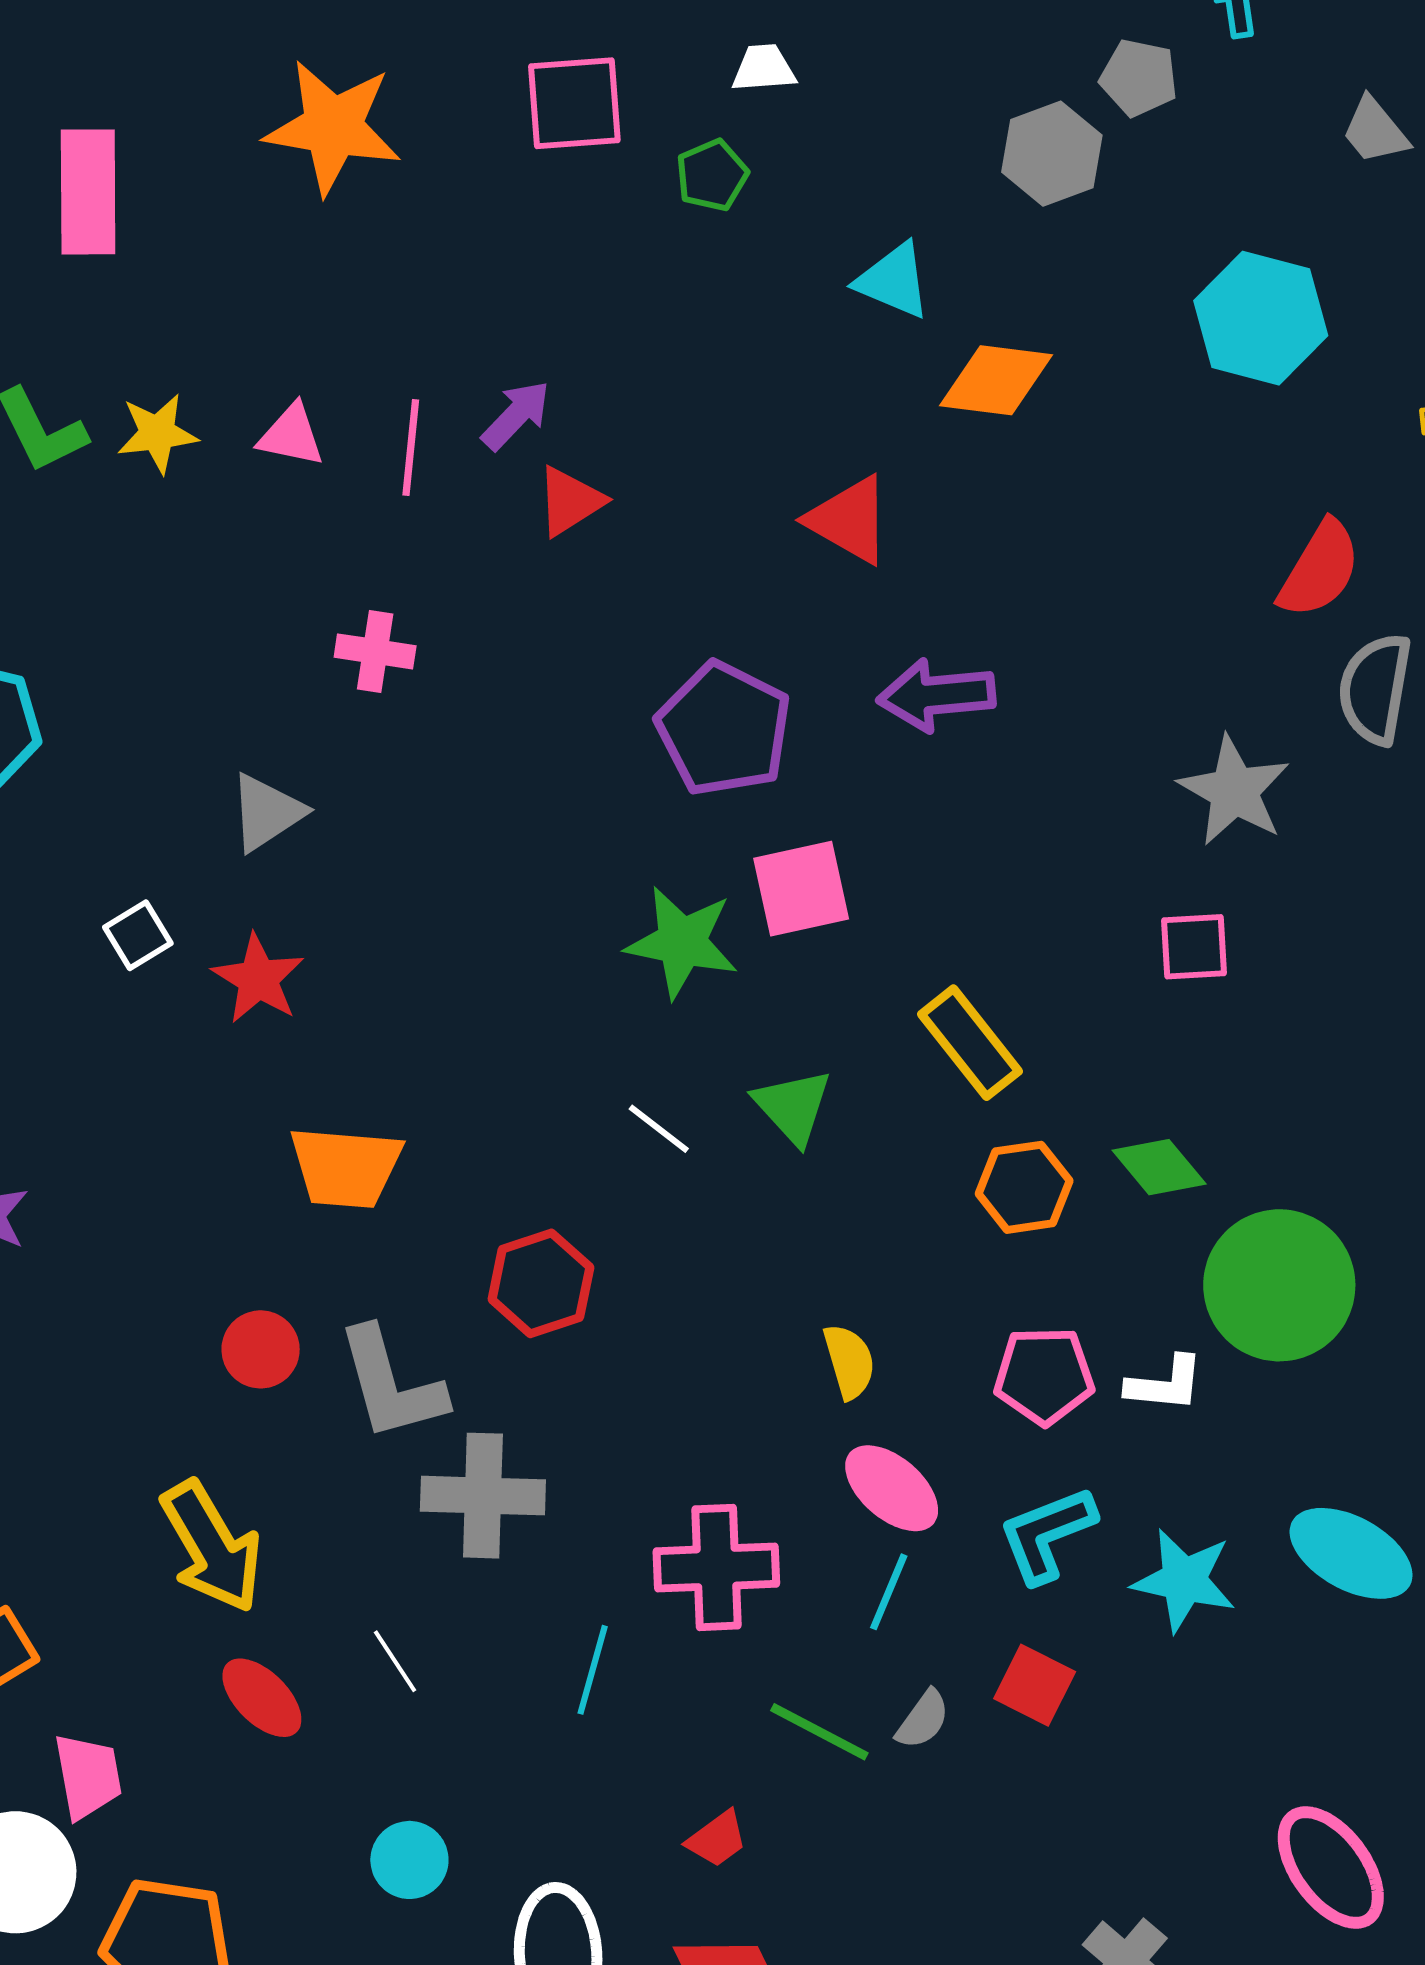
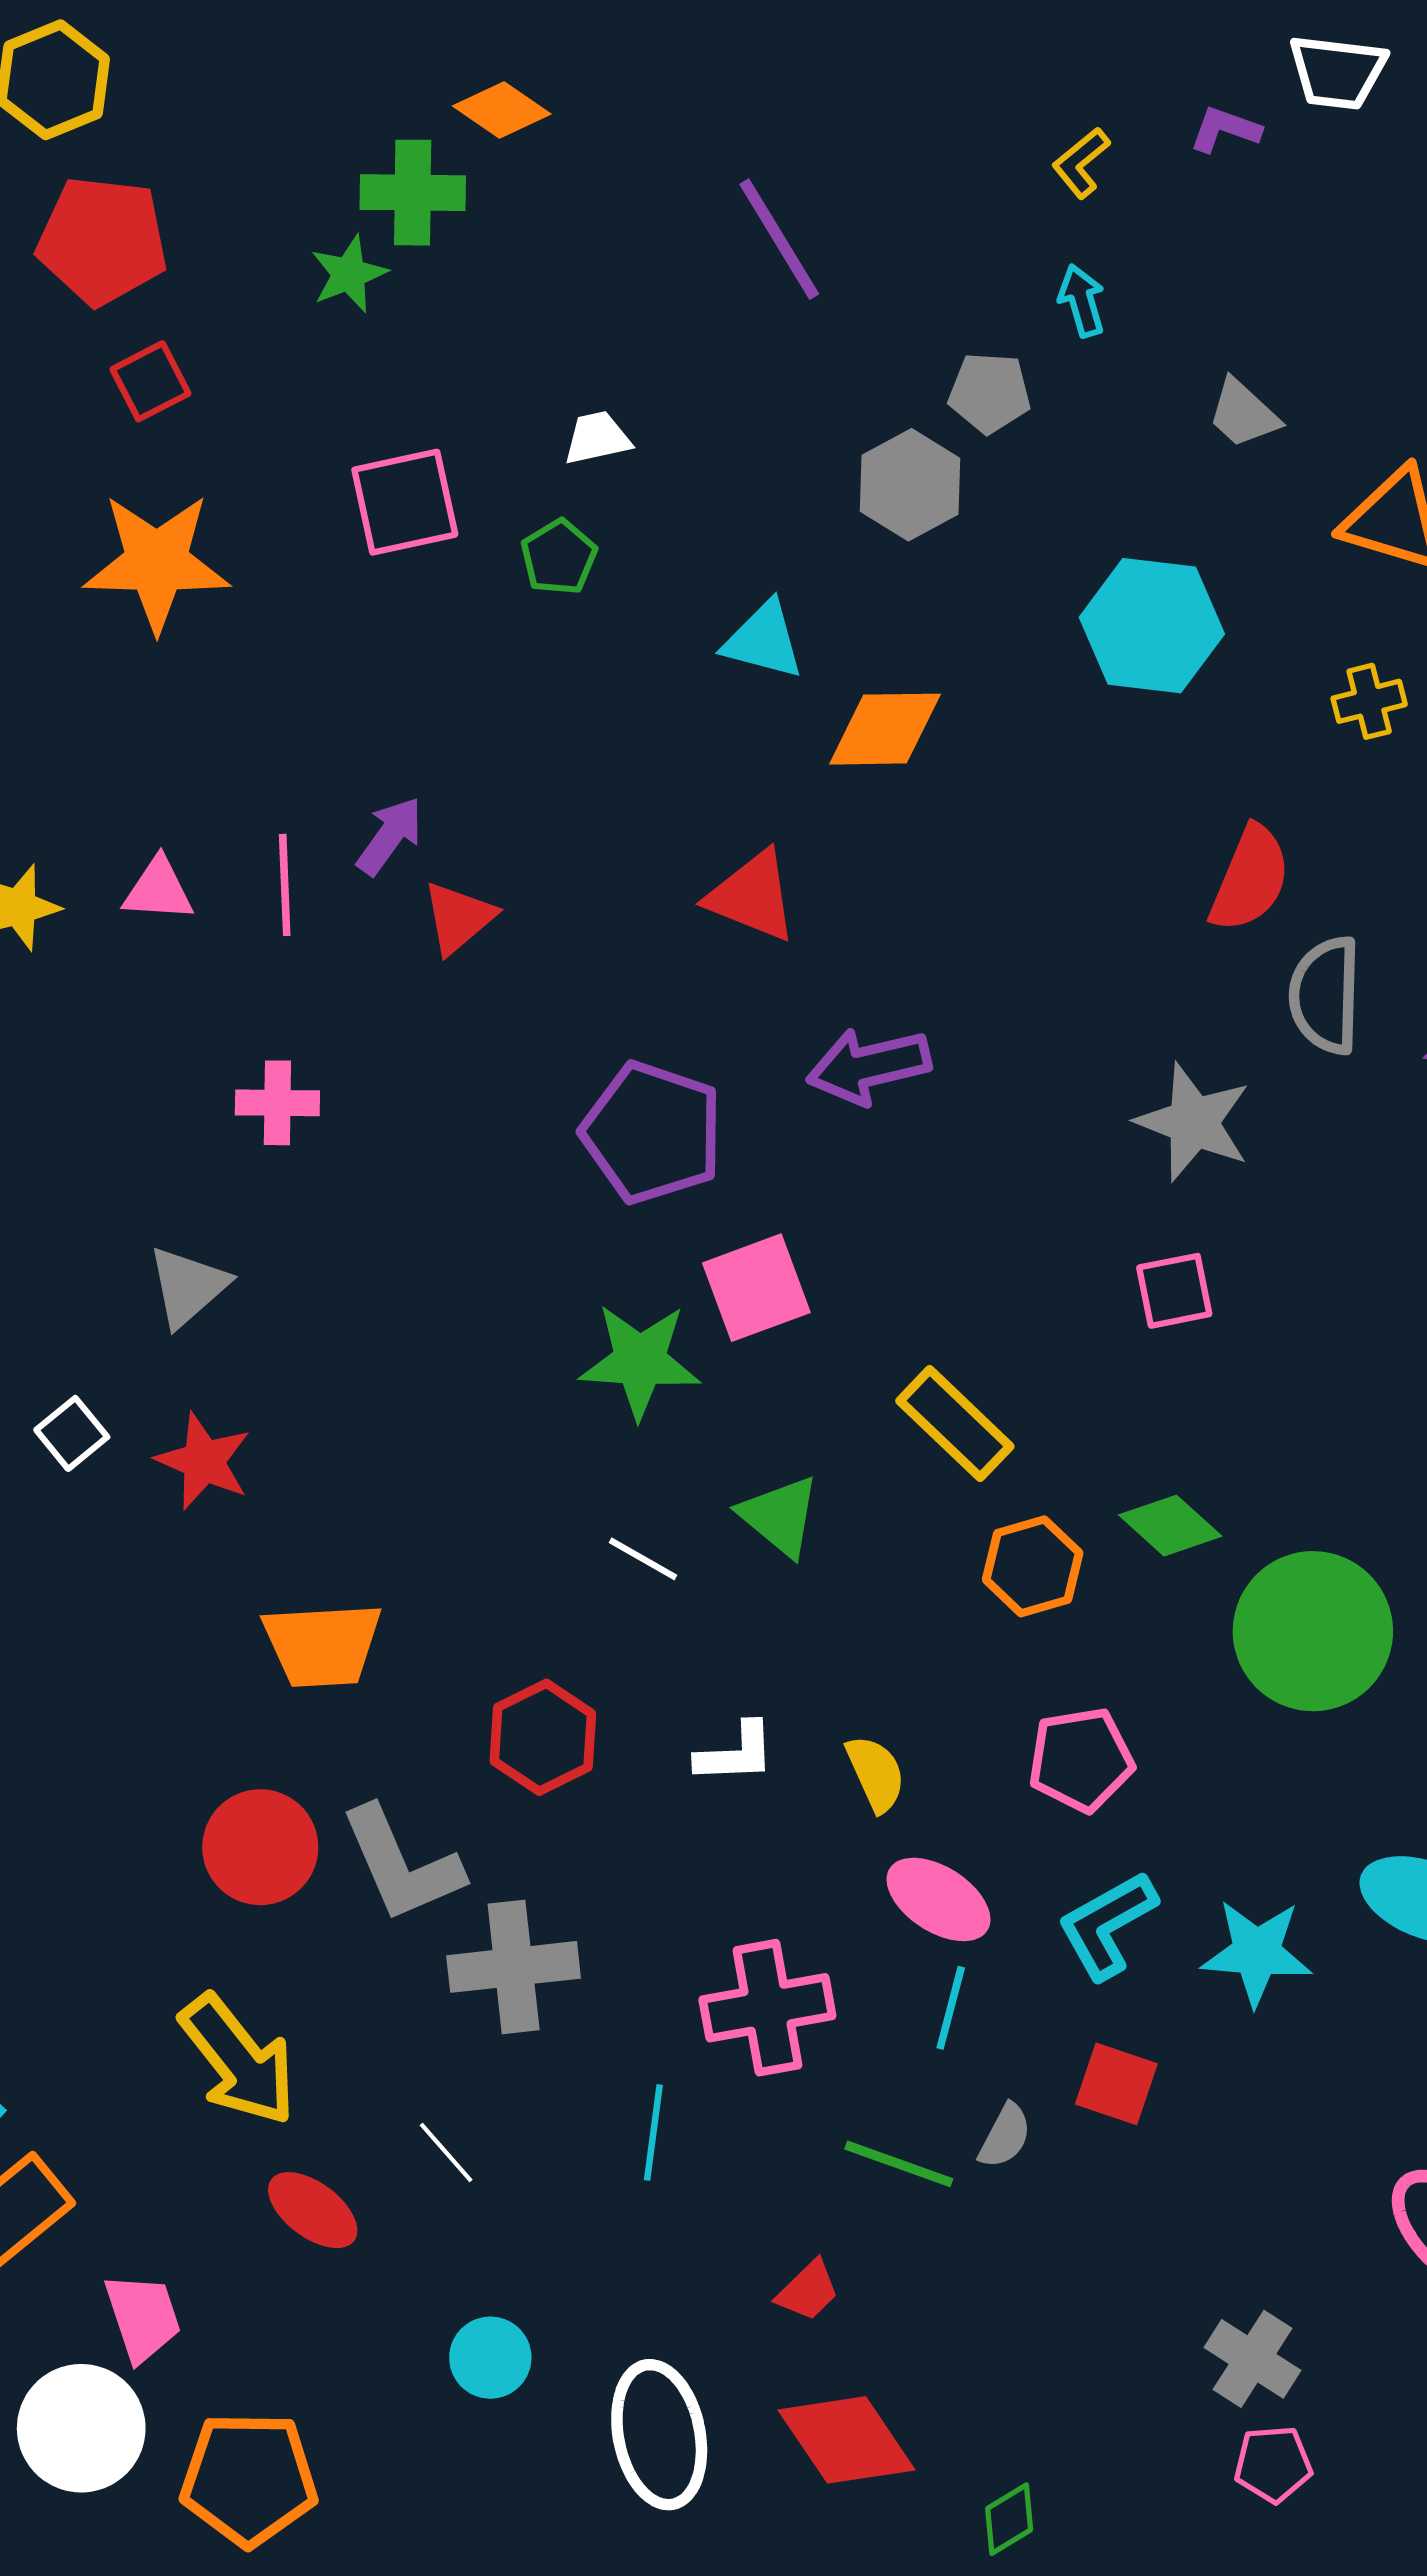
red circle: (261, 1349) -> (260, 1847), size x1.4
white L-shape: (1165, 1384) -> (736, 1753), moved

